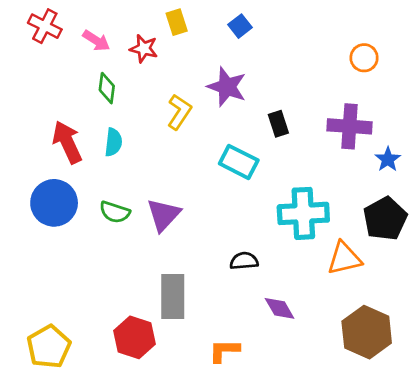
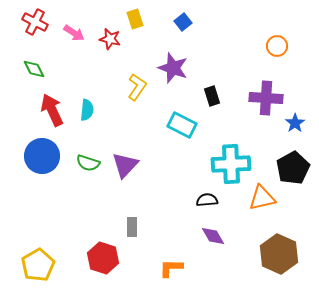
green diamond: (107, 88) -> (34, 69), moved, turned -35
black semicircle: (244, 261) -> (207, 200), moved
gray rectangle: (173, 297) -> (132, 227), size x0.6

